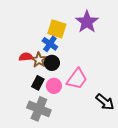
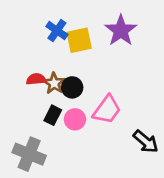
yellow square: (57, 29) -> (79, 40), turned -30
blue cross: (50, 44) -> (57, 31), moved
gray cross: (39, 109) -> (29, 154), moved

